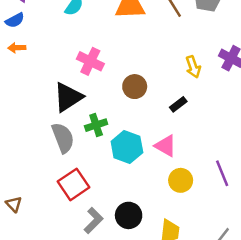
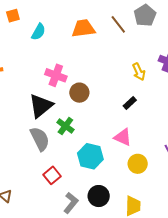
brown circle: (135, 87) -> (79, 93), moved
green cross: (96, 125) -> (65, 126), turned -30
cyan hexagon: (127, 147) -> (90, 156), moved
red square: (73, 184) -> (52, 175), size x0.7

